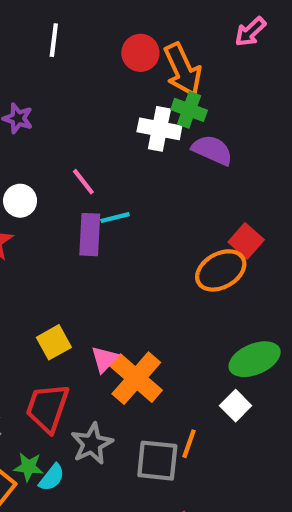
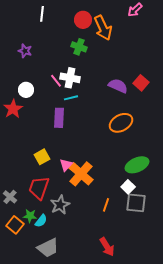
green cross: (189, 110) -> (79, 47), moved
white cross: (159, 129) -> (70, 78), moved
purple semicircle: (212, 150) -> (118, 86), moved
purple rectangle: (90, 235) -> (59, 118), moved
red square: (246, 241) -> (141, 83), moved
gray square: (157, 461) -> (136, 203), moved

